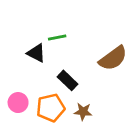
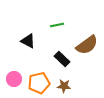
green line: (57, 37) -> (57, 25), moved
black rectangle: (68, 80) -> (62, 59), moved

